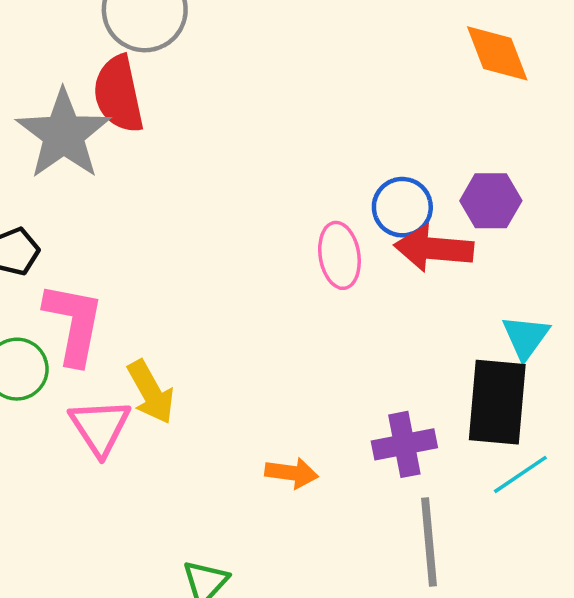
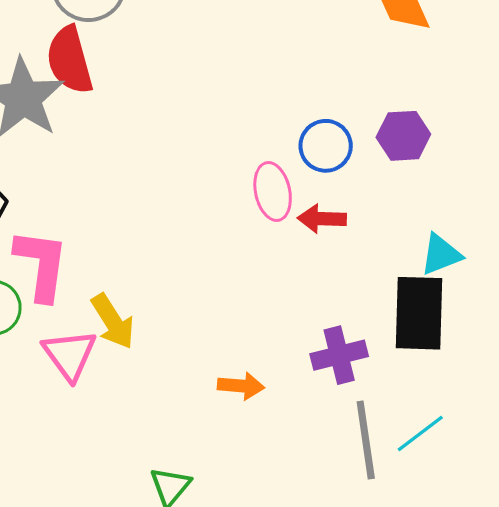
red arrow: (434, 249) -> (322, 219), moved, size x0.7
cyan triangle: (526, 337) -> (441, 254), turned 36
cyan line: (520, 474) -> (420, 434), moved

